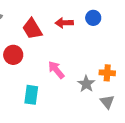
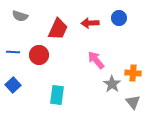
red trapezoid: (32, 29) -> (58, 29), turned -125
pink arrow: (56, 70) -> (96, 60), moved

